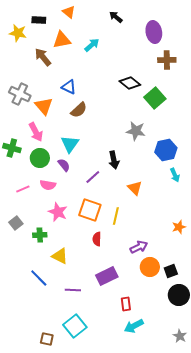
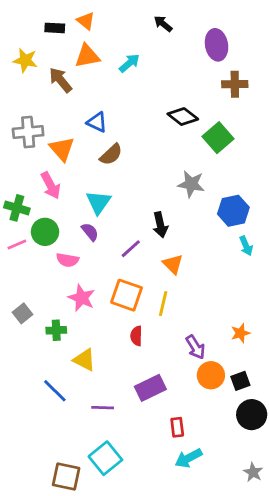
orange triangle: (69, 12) -> (86, 21), moved
yellow star: (18, 33) -> (25, 60), moved
gray cross: (20, 94) -> (28, 132), turned -30
green circle: (40, 158) -> (45, 232), moved
orange triangle: (135, 188) -> (173, 264), moved
pink line: (23, 189) -> (17, 244), moved
orange star: (179, 227) -> (240, 333), moved
purple arrow: (139, 247) -> (195, 347), turned 84
brown square: (47, 339) -> (66, 476), size x1.5

